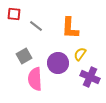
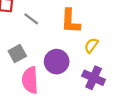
yellow semicircle: (80, 54) -> (91, 45), moved

